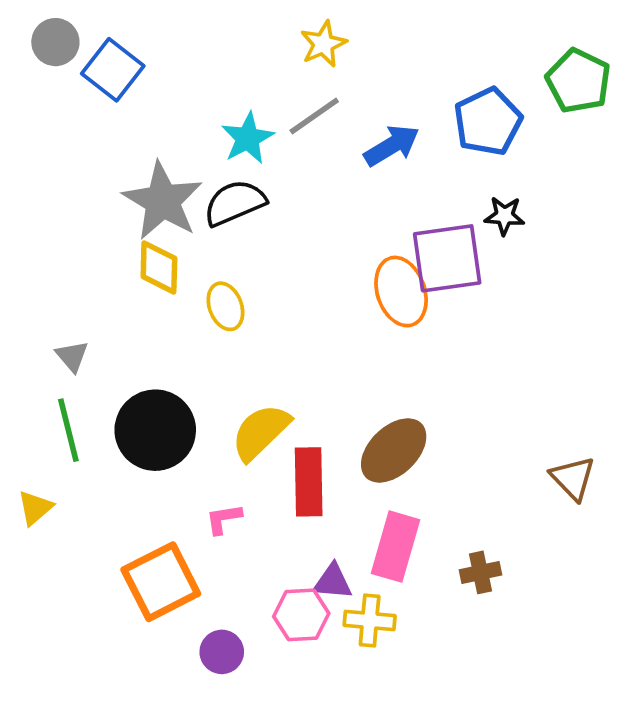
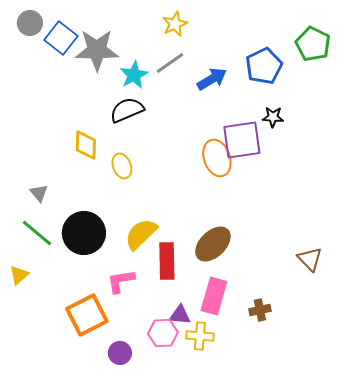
gray star: (163, 201) -> (97, 50), moved, turned -30
green line: (68, 430) -> (37, 233), turned -36
pink L-shape: (224, 519) -> (121, 281), size x1.4

